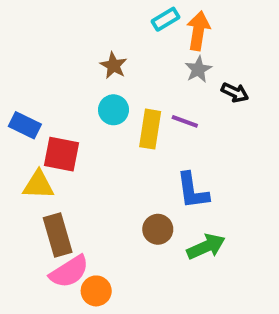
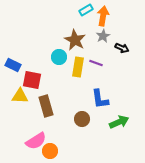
brown star: (113, 65) -> (75, 40), moved, size x1.5
brown rectangle: (58, 235) -> (46, 106), moved
green arrow: (206, 247) -> (119, 122), moved

